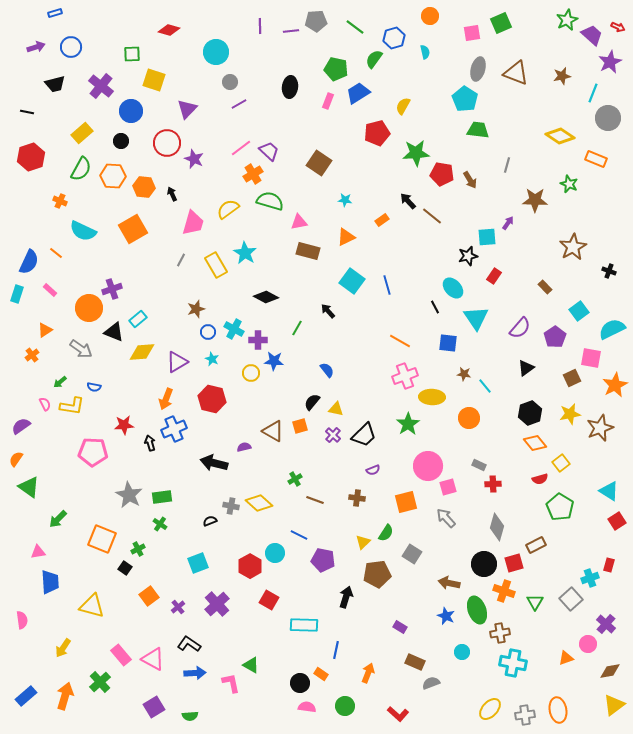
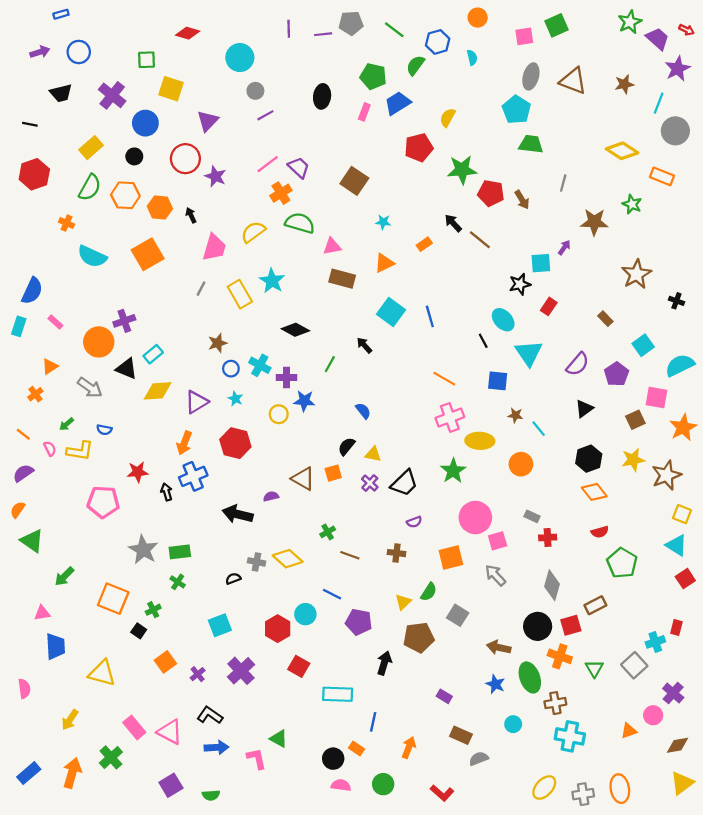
orange line: (56, 253) -> (23, 434), moved
yellow square: (561, 463) -> (682, 514), moved, turned -30

